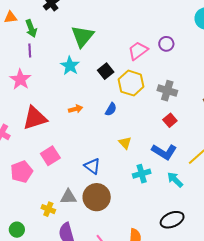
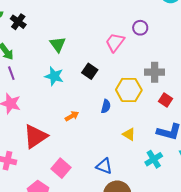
green triangle: (83, 36) -> (58, 44), size x0.7
yellow hexagon: (131, 83) -> (129, 90), moved

